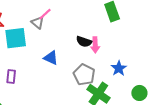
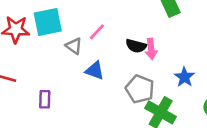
pink line: (45, 14) -> (97, 32), moved
gray triangle: (38, 23) -> (74, 46), moved
cyan square: (16, 38) -> (48, 22), moved

